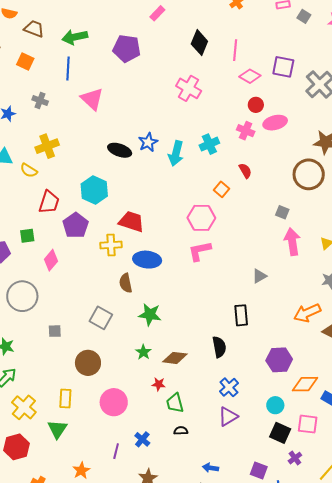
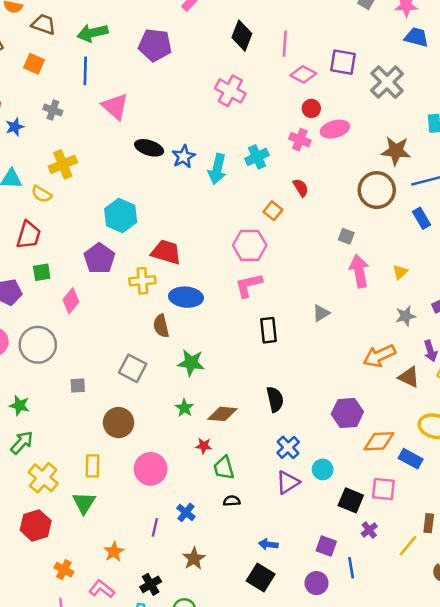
black ellipse: (120, 150) -> (149, 148), moved
red trapezoid: (49, 202) -> (29, 235), moved
black rectangle: (241, 315) -> (269, 330), moved
cyan circle: (275, 405) -> (323, 469), moved

